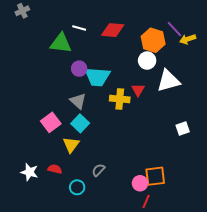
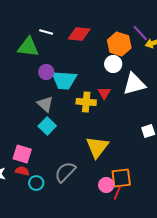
pink square: (51, 122) -> (22, 154), moved, turned -36
yellow triangle: (71, 145) -> (97, 147), moved, size x1.4
gray semicircle: (98, 170) -> (65, 172), size x1.6
cyan circle: (77, 187) -> (36, 183), moved
red line: (146, 201) -> (117, 193), moved

